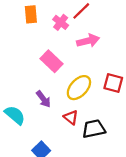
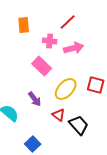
pink cross: (61, 22) -> (50, 41), moved, turned -32
black trapezoid: (94, 129) -> (79, 125), turned 60

